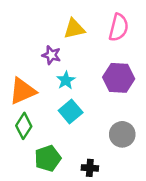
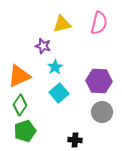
purple hexagon: (119, 78) -> (99, 81), moved
green pentagon: (48, 158) -> (25, 131), moved

